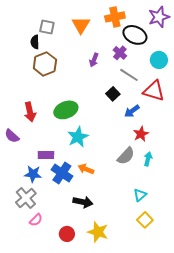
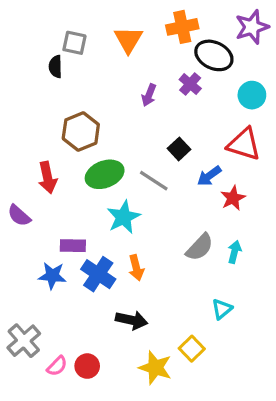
brown hexagon: (45, 64) -> (81, 132), moved
gray line: (129, 75) -> (154, 181), moved
red star: (141, 134) -> (233, 198), moved
orange arrow: (86, 169) -> (136, 268), turned -126
gray cross: (26, 198) -> (24, 341), moved
pink semicircle: (36, 220) -> (57, 366), moved
yellow square: (145, 220) -> (192, 349), moved
red circle: (67, 234) -> (87, 366), moved

